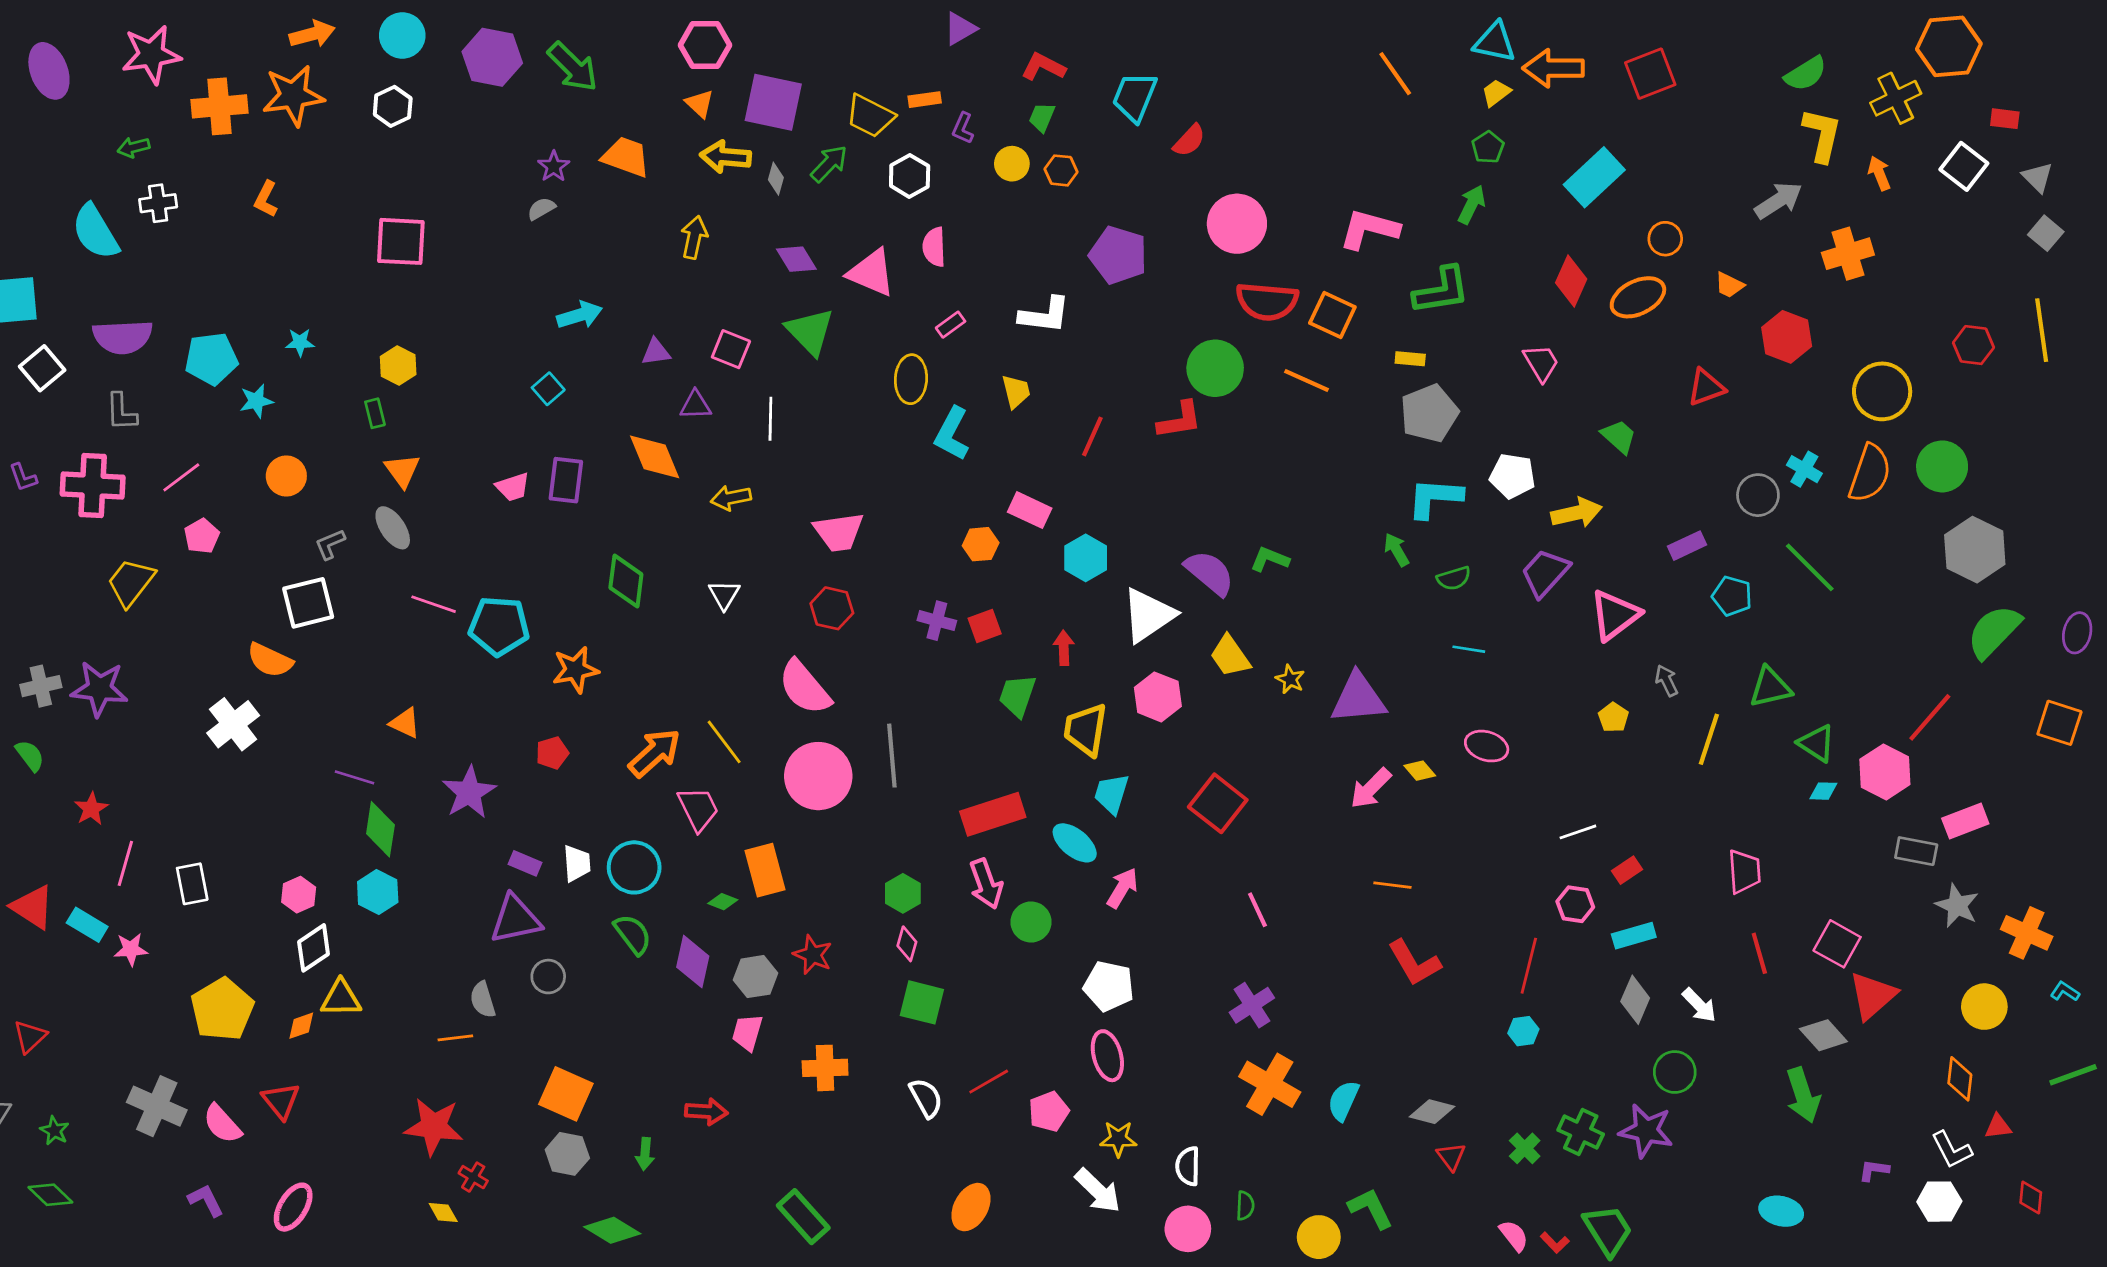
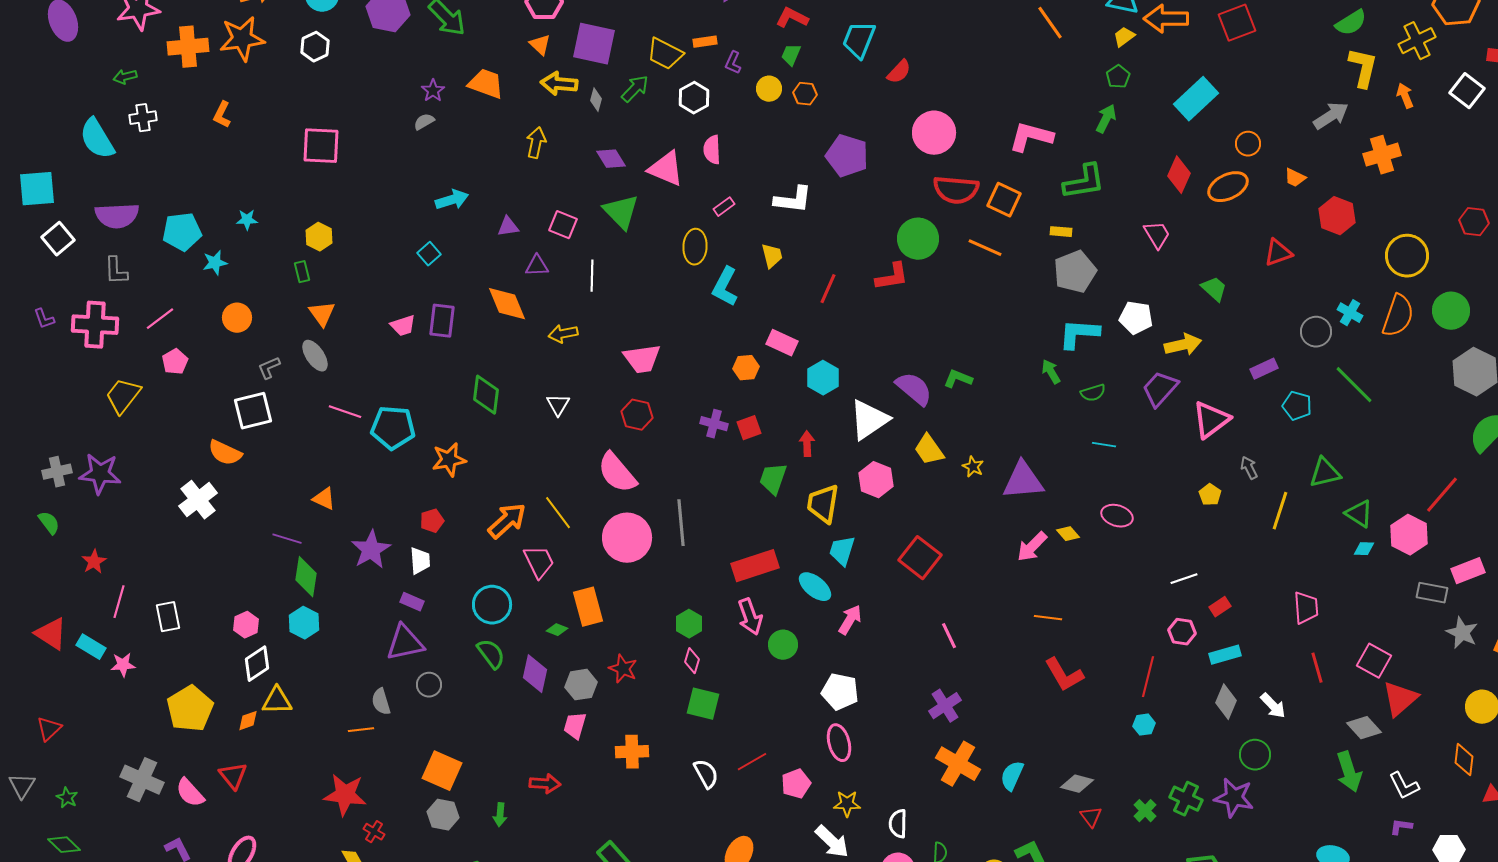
white trapezoid: (577, 863) -> (420, 561), moved
white L-shape: (1952, 1150) -> (1404, 786), moved

